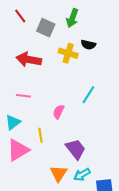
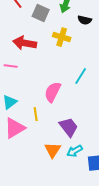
black semicircle: (88, 45) -> (85, 20), moved
pink line: (23, 96) -> (11, 66), moved
pink semicircle: (59, 112) -> (53, 92), size x1.5

